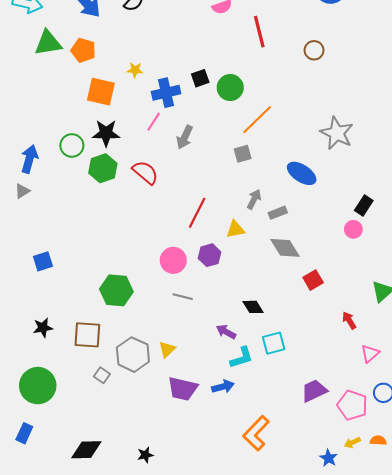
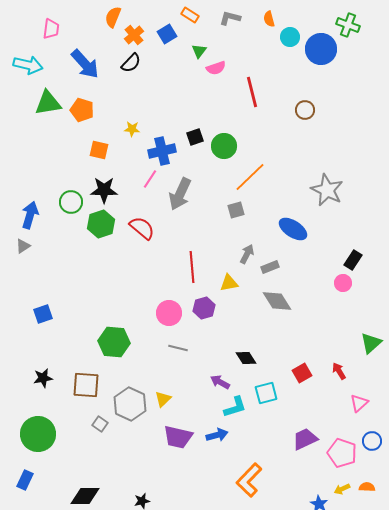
orange square: (101, 92) -> (99, 150), size x0.7
gray arrow: (185, 137) -> (180, 194), size x1.4
red line: (197, 213) -> (192, 267), turned -32
red square: (313, 280) -> (302, 373), moved

